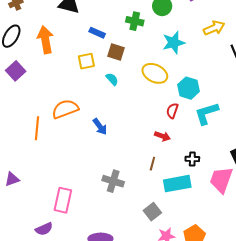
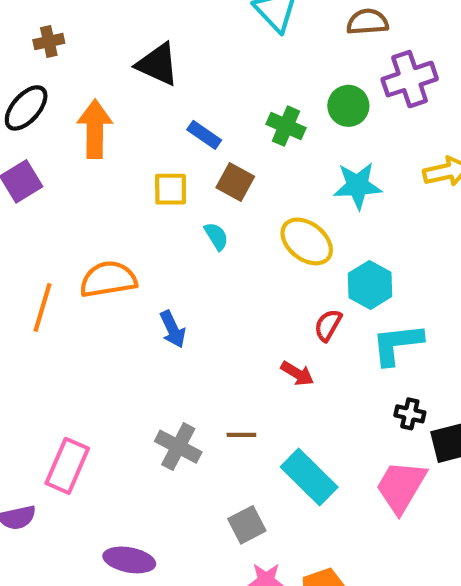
black cross: (192, 159) -> (410, 414), moved
brown line: (152, 164) -> (241, 435), moved, turned 64
cyan rectangle: (177, 184) -> (309, 477), turned 44

